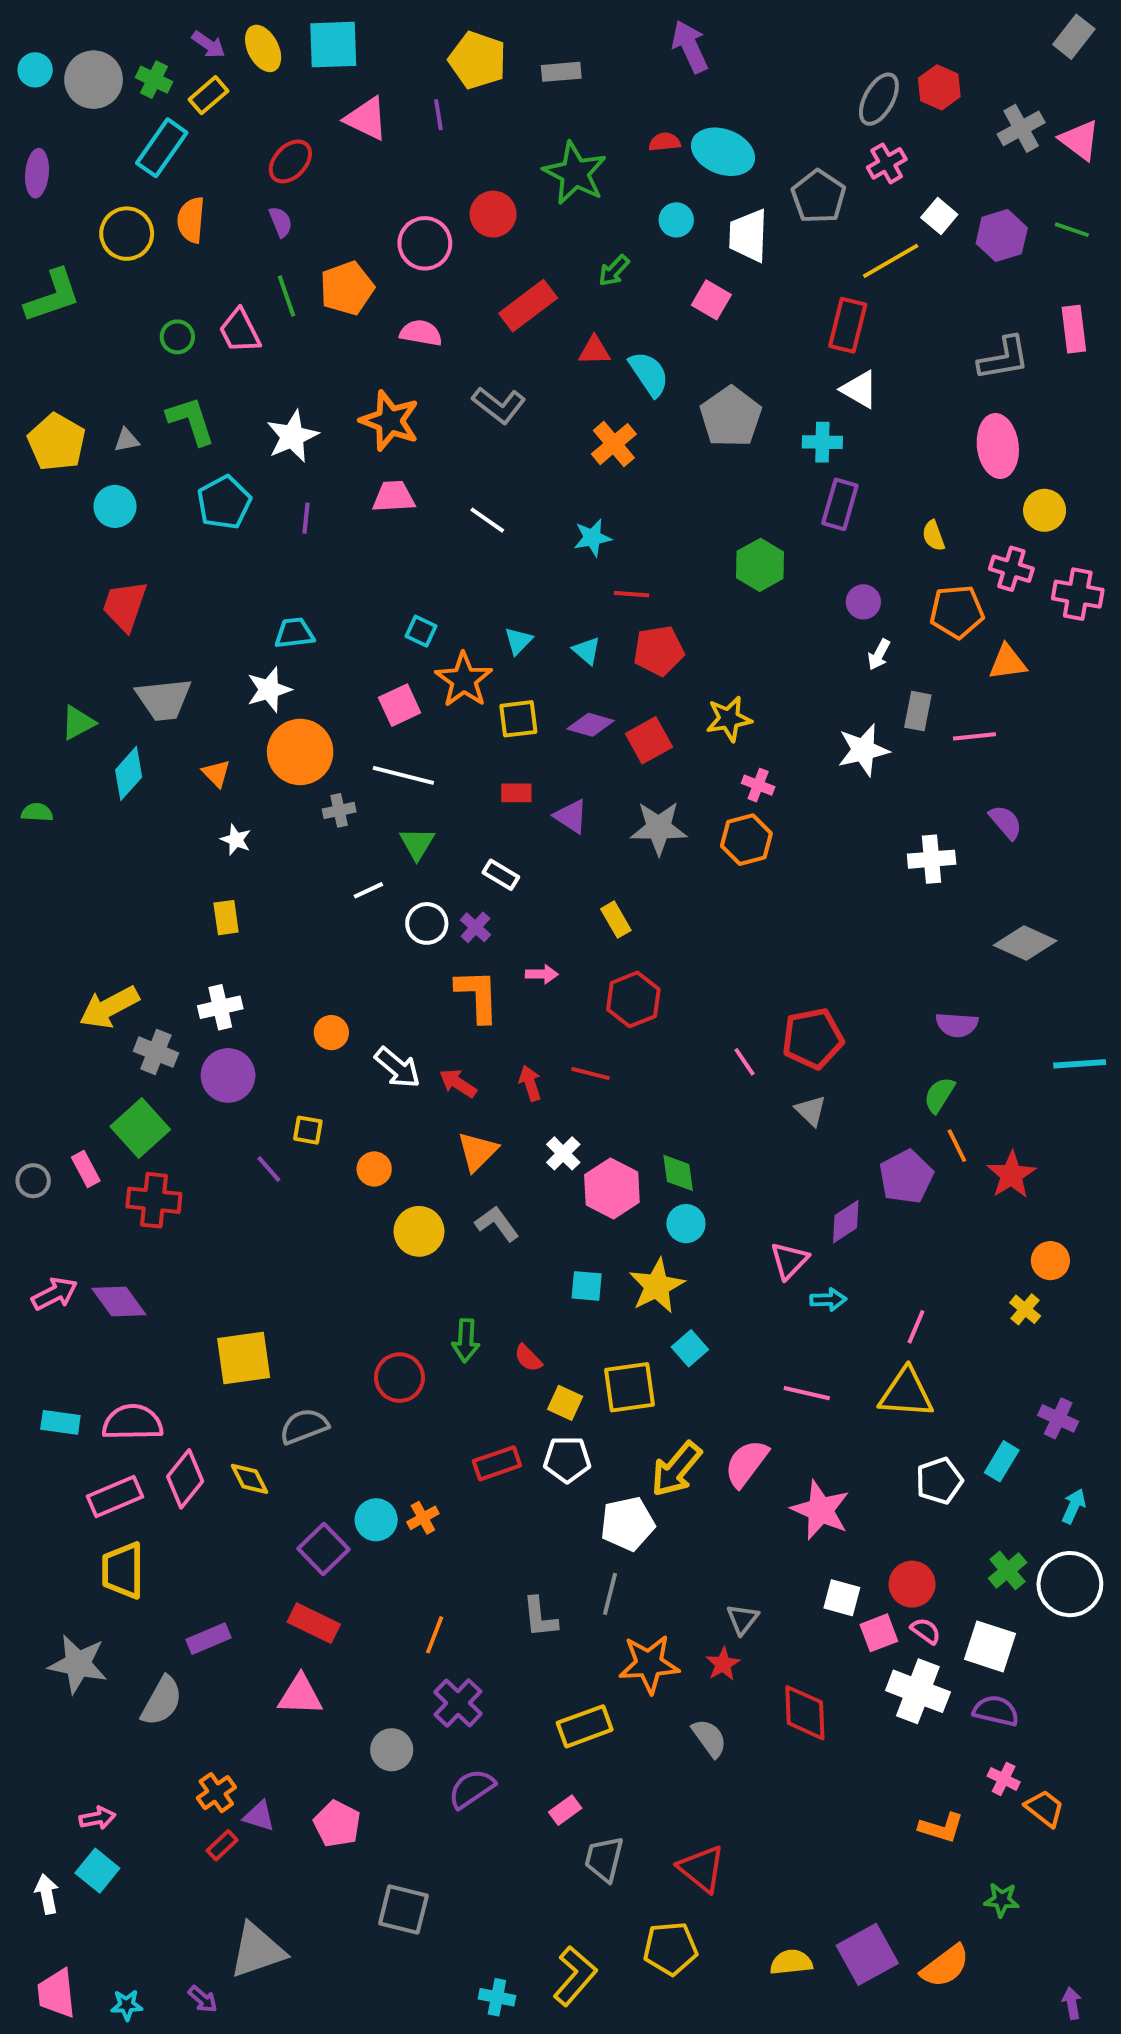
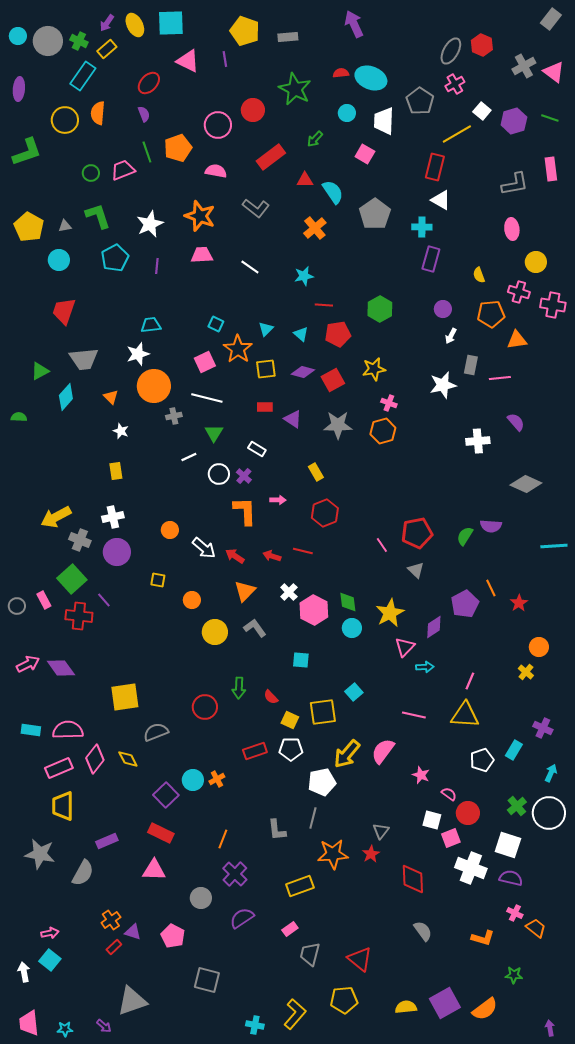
purple arrow: (209, 45) -> (107, 23), turned 90
pink trapezoid: (240, 331) -> (123, 170), turned 95
pink ellipse: (998, 446) -> (512, 229), size x0.7
green hexagon: (760, 565) -> (380, 309), moved
red arrow: (530, 1083) -> (272, 556), turned -54
green semicircle: (939, 1095) -> (465, 536), moved
purple line: (269, 1169) -> (104, 600), moved
red star: (1011, 1175) -> (519, 603), size x0.7
yellow star: (657, 1286) -> (390, 613), moved
pink star: (820, 1510) -> (421, 775), size x0.6
pink semicircle: (926, 1631) -> (449, 794), moved
gray semicircle: (709, 1738) -> (423, 931), moved

